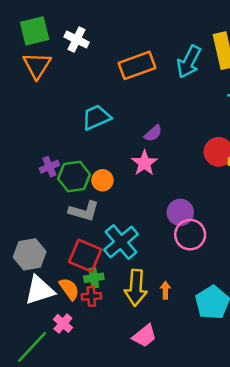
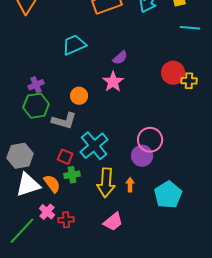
green hexagon: (74, 177) -> (36, 106), moved
purple circle: (180, 212) -> (142, 156), moved
red square: (85, 256) -> (65, 157), size x0.6
red cross: (91, 296) -> (66, 220), moved

